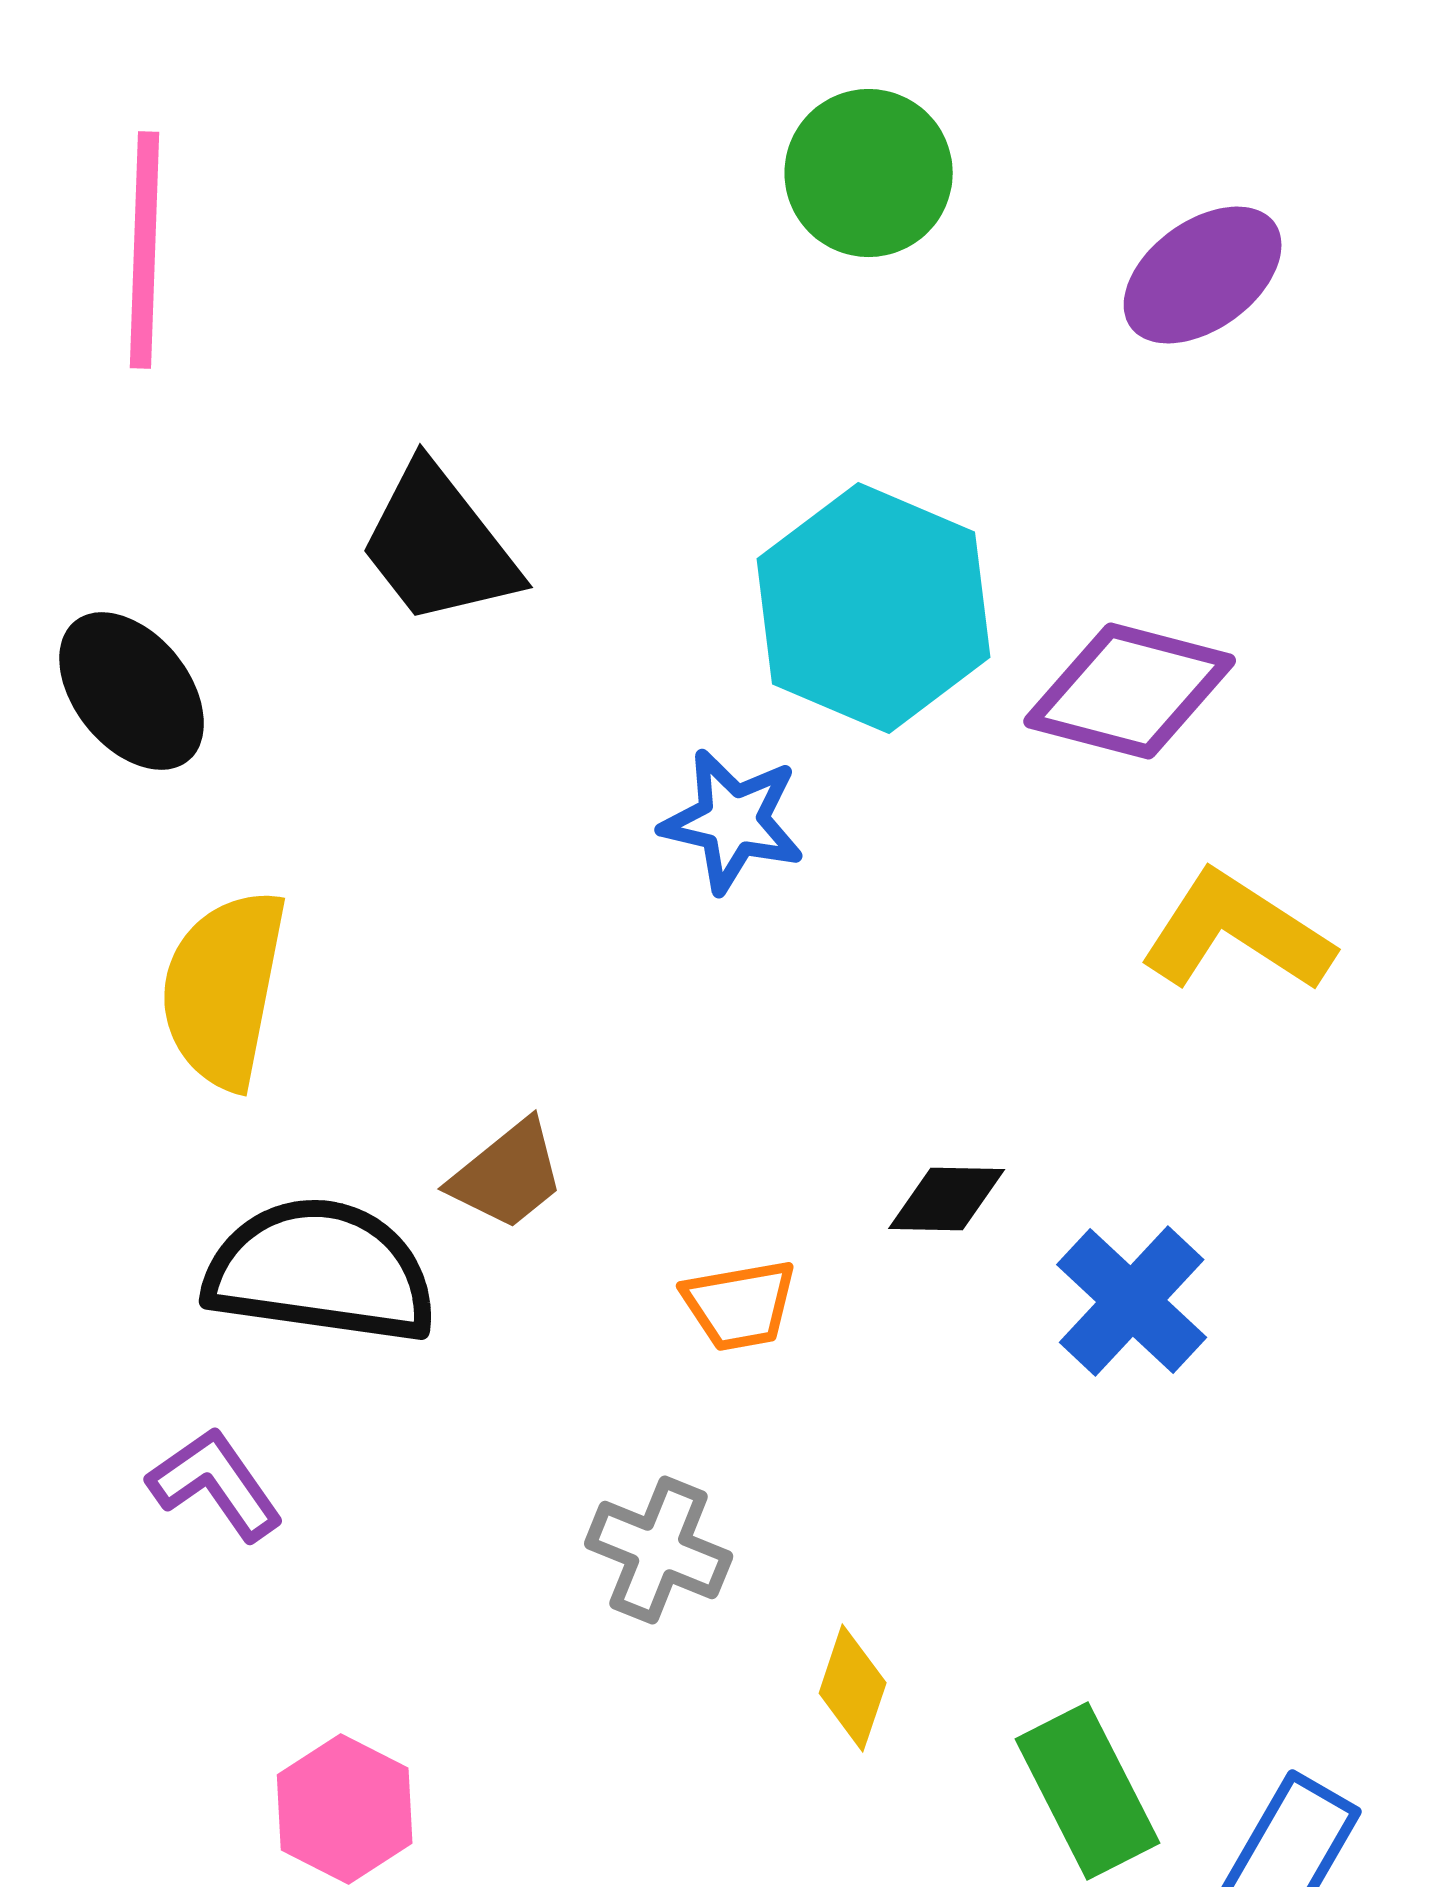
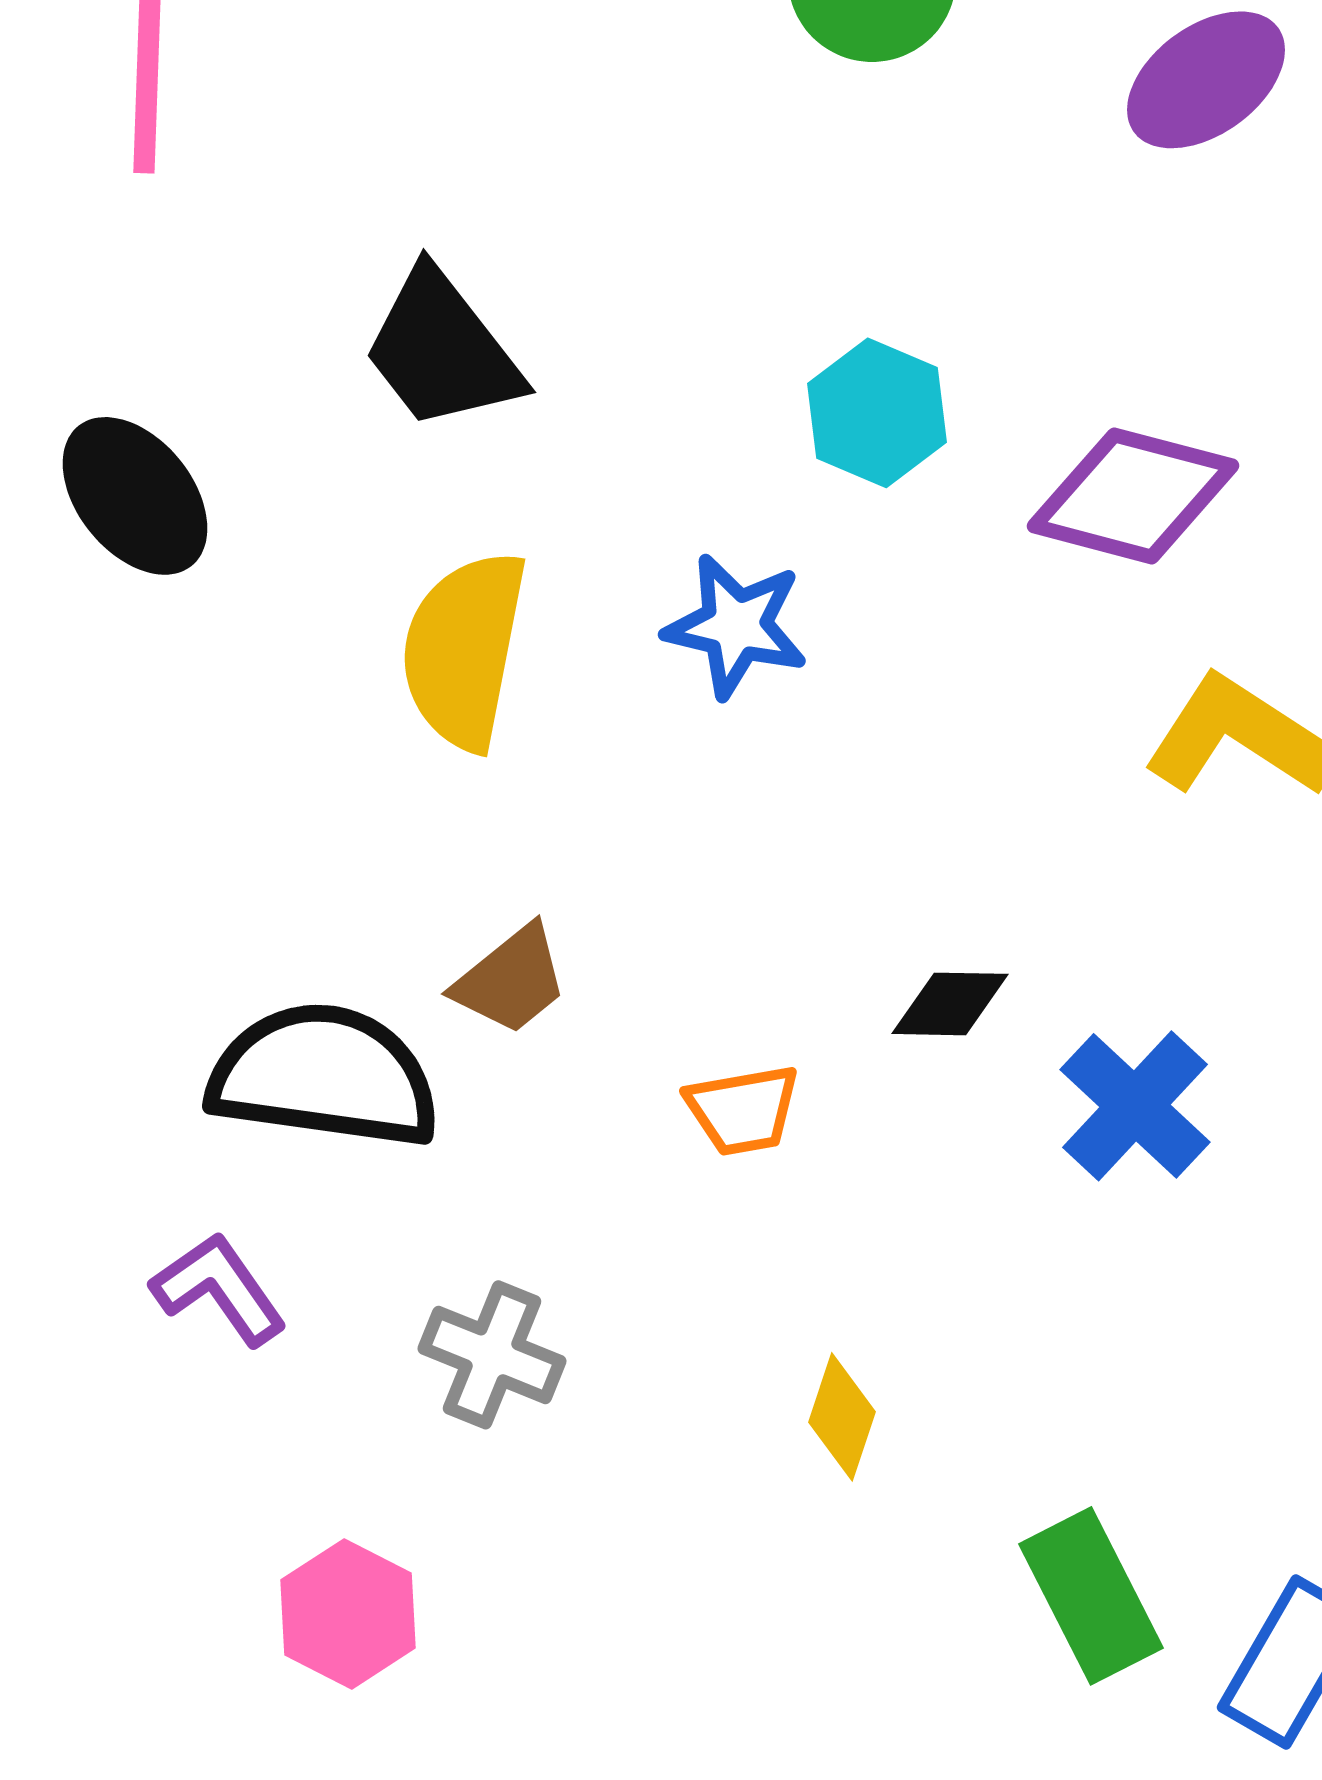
cyan hexagon: (874, 608) -> (877, 413), size x0.6
yellow semicircle: (224, 989) -> (464, 650), moved
gray cross: (659, 1550) -> (492, 1355), moved
yellow diamond: (853, 1688) -> (842, 1417), moved

